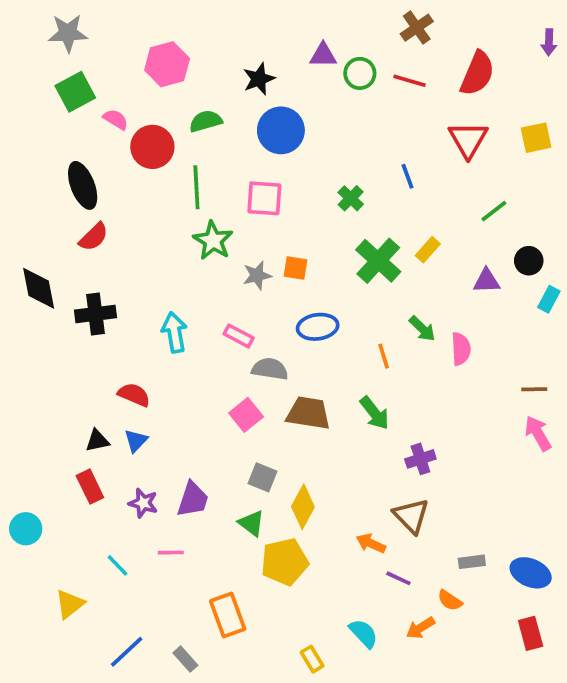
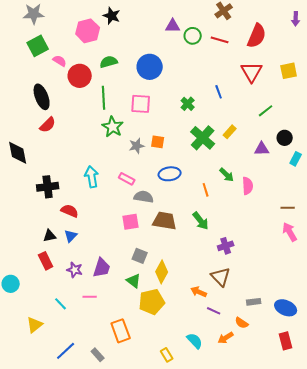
black star: (259, 79) -> (112, 16), moved, turned -30
black cross: (95, 314) -> (48, 187), moved
pink square: (246, 415) -> (131, 222), turned 30

